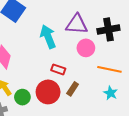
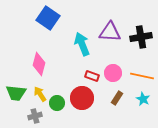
pink circle: (86, 48) -> (113, 73), moved
brown rectangle: (73, 89) -> (117, 98), moved

